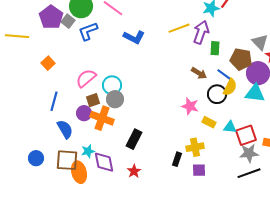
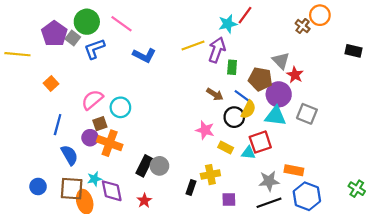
gray circle: (115, 99) -> (159, 166), moved
red square: (246, 135) -> (260, 142), moved
purple square: (199, 170) -> (229, 199), moved

